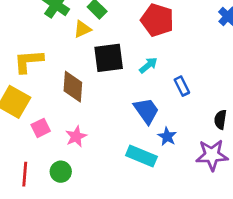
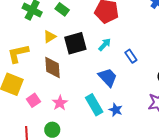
yellow triangle: (82, 29) -> (50, 37), moved
blue star: (167, 136) -> (116, 110), moved
cyan rectangle: (141, 156) -> (94, 105), moved, turned 45

